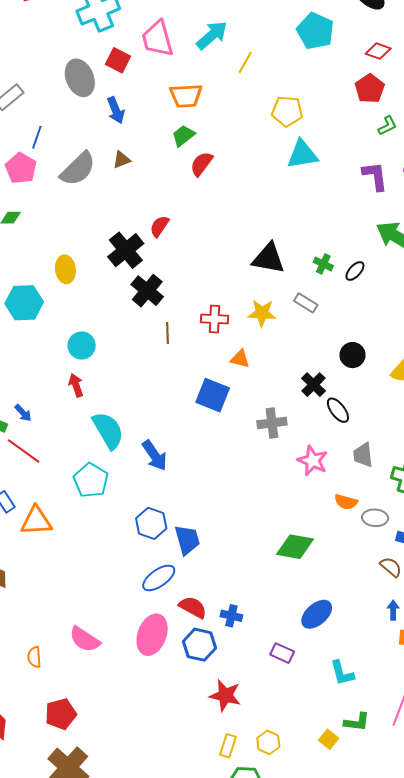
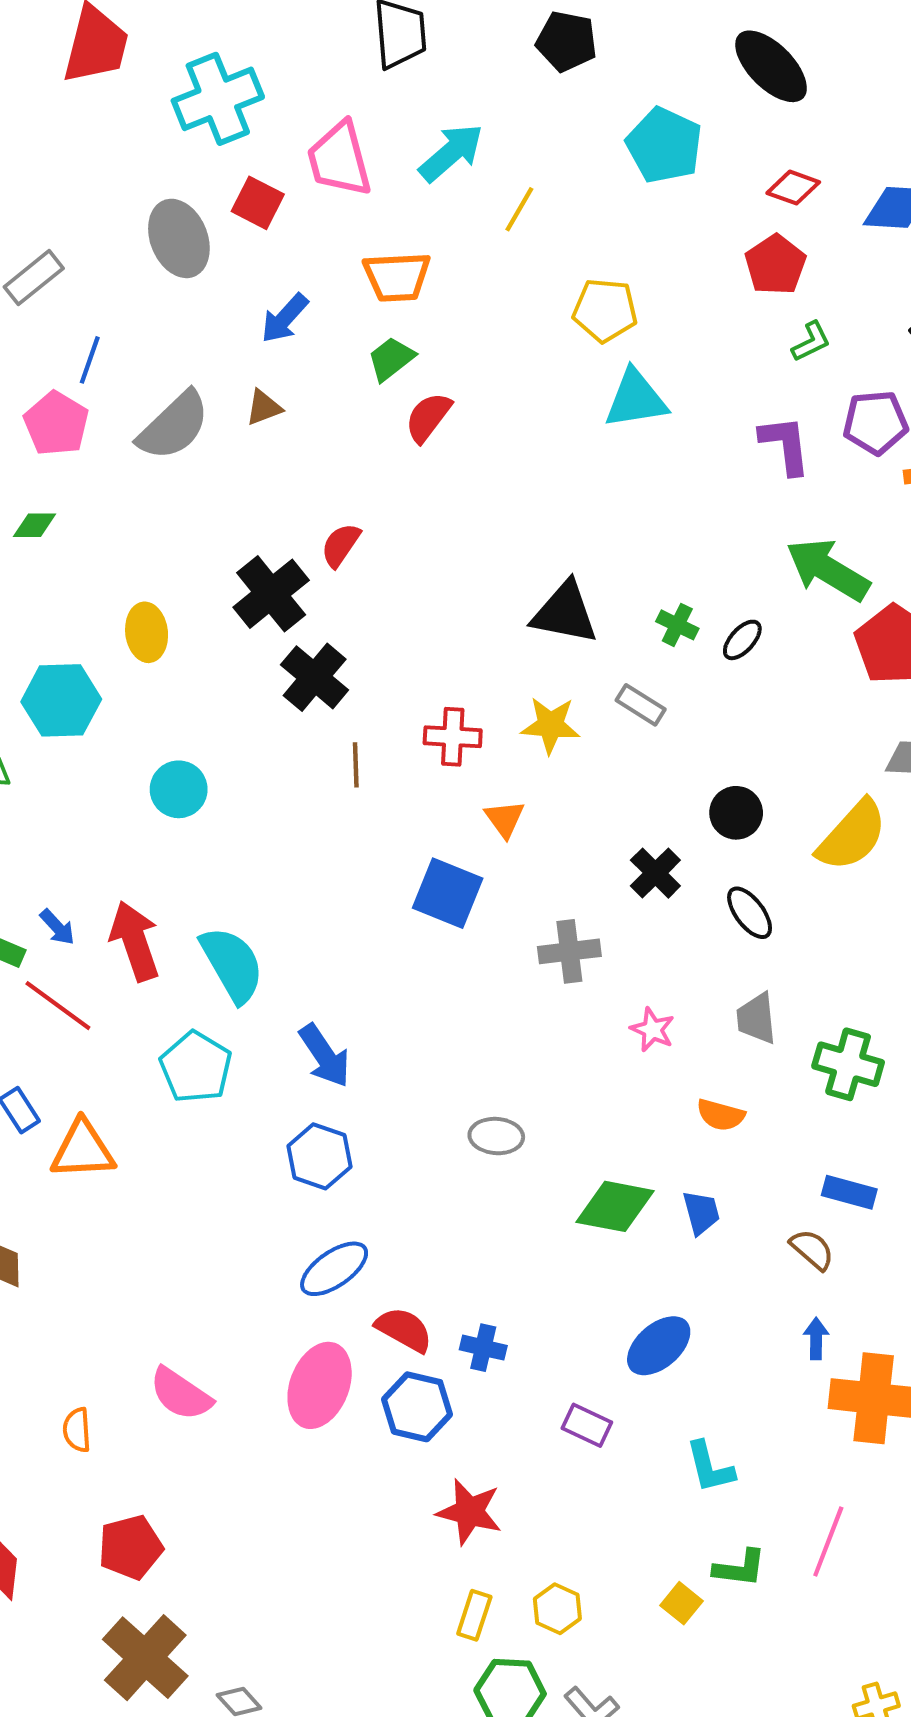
blue arrow: (116, 110) -> (285, 318), moved, turned 64
orange triangle: (240, 359) -> (505, 819), turned 40
red arrow: (76, 385) -> (135, 941), moved, size x1.6
black ellipse: (338, 410) -> (750, 913), moved
blue arrow: (155, 455) -> (325, 1056), moved
pink star: (313, 461) -> (652, 1030), size x0.7
gray ellipse: (375, 518) -> (496, 1136), moved
blue trapezoid: (187, 540) -> (701, 1213), moved, size x0.7

